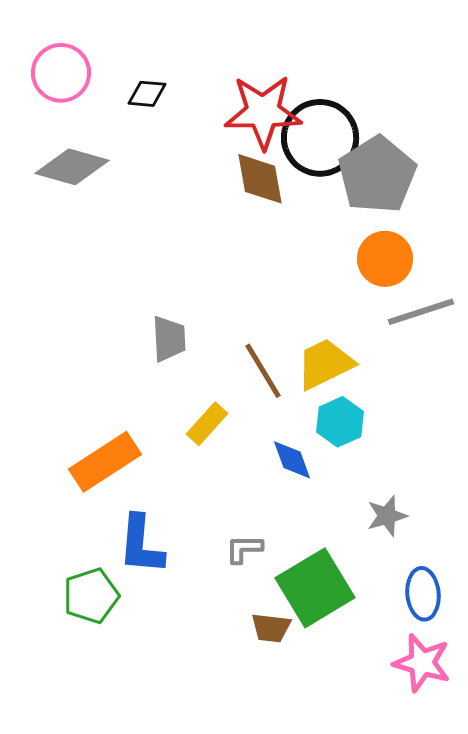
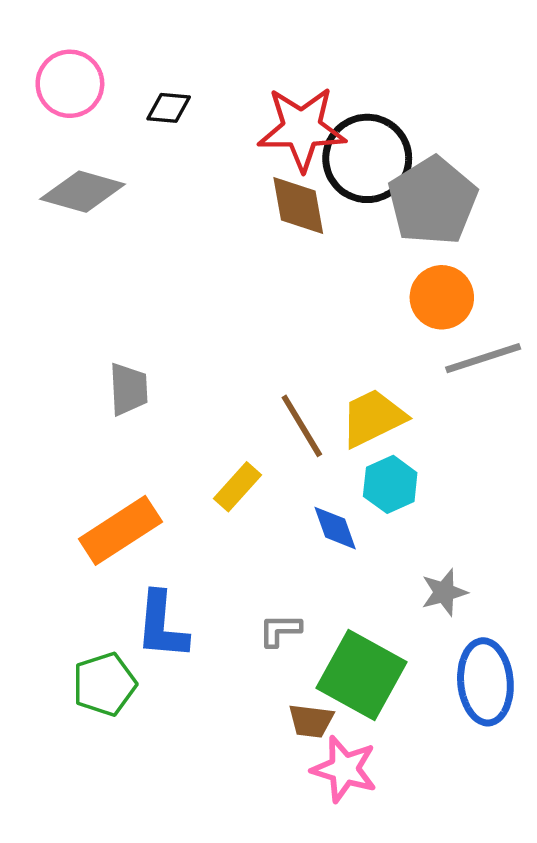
gray trapezoid: (169, 339) -> (128, 389), moved
green square: (315, 588) -> (361, 675), turned -30
blue ellipse: (423, 594) -> (485, 682), size x1.4
pink star: (422, 663) -> (344, 769), moved

